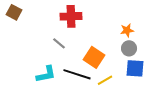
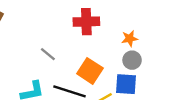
red cross: (71, 16) -> (86, 22), moved
blue square: (135, 68) -> (126, 84), moved

